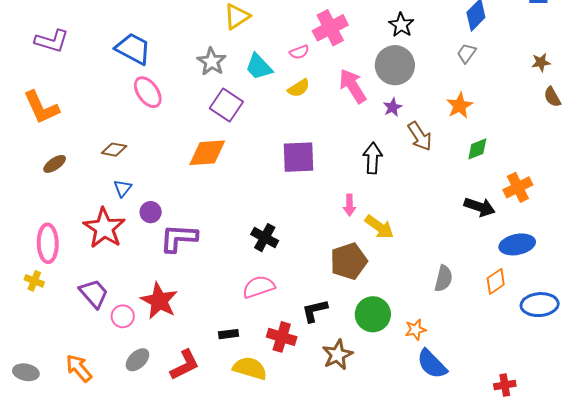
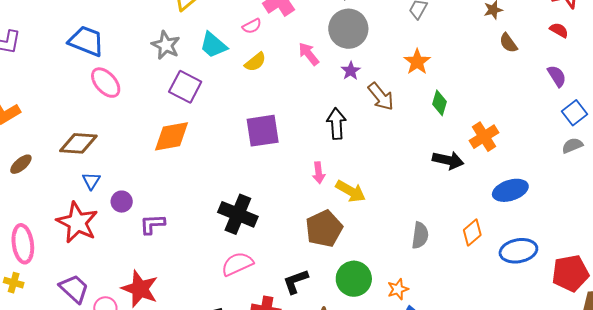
pink arrow: (353, 86) -> (309, 54), size x0.7
green diamond: (477, 149) -> (439, 103), turned -45
brown diamond: (114, 150) -> (78, 143), size x1.5
purple L-shape: (179, 238) -> (152, 224), size x0.7
black cross: (265, 238) -> (238, 214), size x1.4
blue ellipse: (517, 244) -> (510, 190), moved

